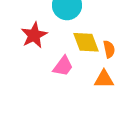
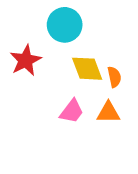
pink trapezoid: (63, 66) -> (72, 111), moved

